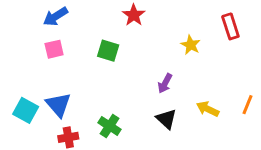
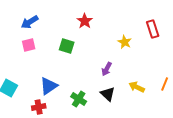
blue triangle: (58, 105) -> (49, 86), moved, turned 36
green cross: (110, 126) -> (79, 99), moved

